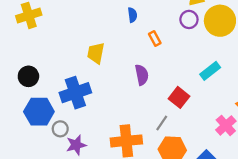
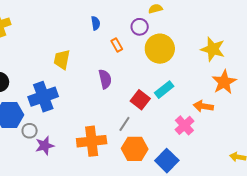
purple circle: (189, 19) -> (140, 27), moved
yellow circle: (220, 21) -> (160, 49), moved
cyan rectangle: (210, 71) -> (164, 90), moved

